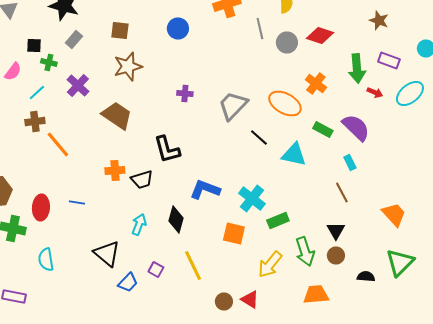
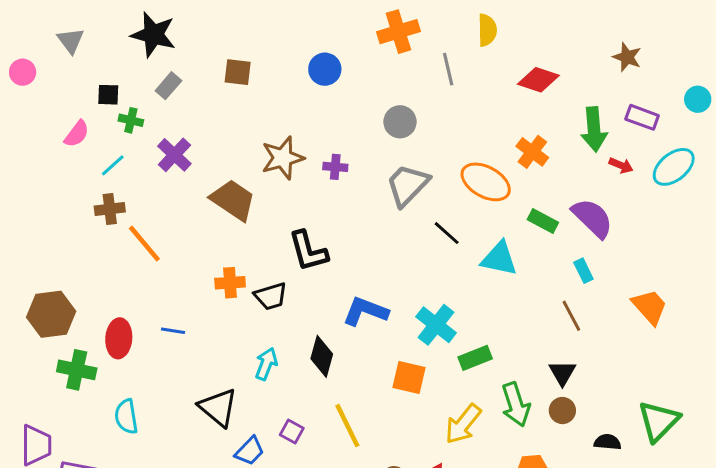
gray circle: (287, 42) -> (400, 122), moved
brown star: (128, 66) -> (283, 158), moved
orange trapezoid: (394, 214) -> (650, 307), moved

